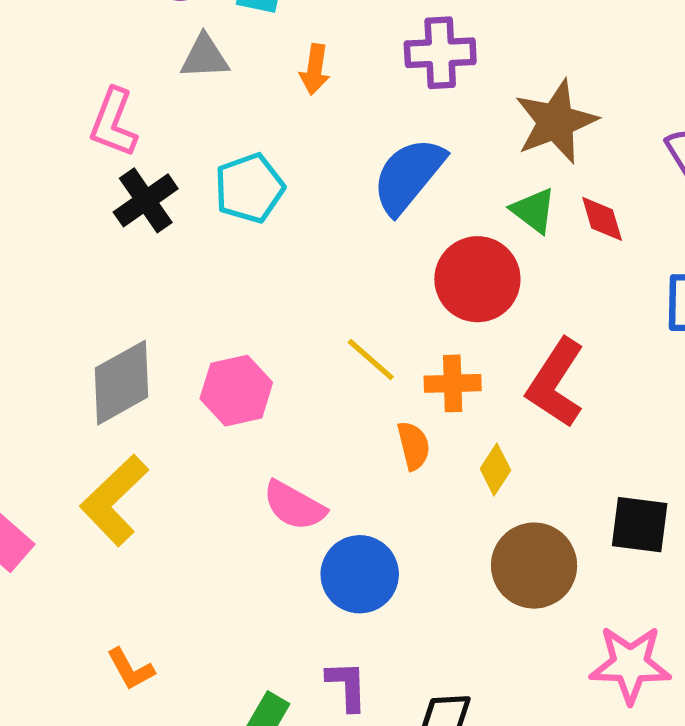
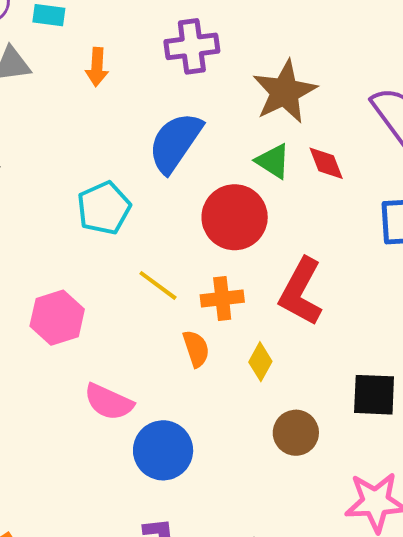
cyan pentagon: (249, 188) -> (104, 208), moved
brown circle: (534, 566) -> (296, 433), size x0.7

